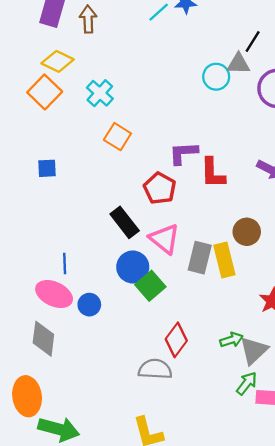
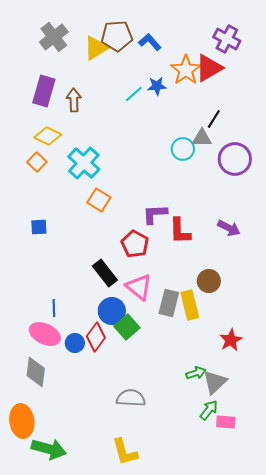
orange square: (45, 92) -> (37, 162), size x0.7
cyan cross: (100, 93) -> (84, 163), size x1.4
red diamond: (176, 340) -> (96, 337), moved

